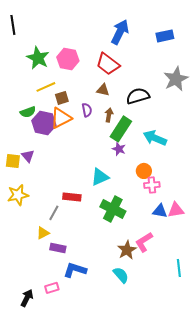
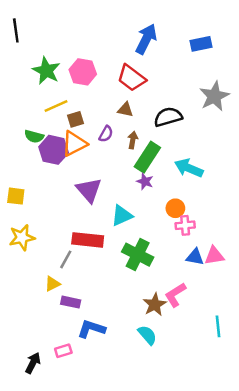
purple semicircle: (87, 110) -> (106, 134), turned 40
green semicircle: (28, 112) -> (34, 136), turned 35
purple triangle: (28, 156) -> (89, 190), moved, size x1.6
red rectangle: (72, 197) -> (88, 240), size x1.4

